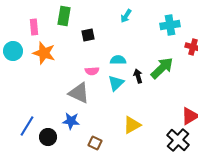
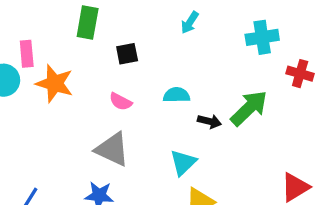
pink rectangle: (34, 27) -> (27, 54), moved
pink semicircle: (92, 71) -> (121, 102), moved, turned 32
black arrow: (138, 76) -> (209, 121), turned 120
cyan triangle: (116, 83) -> (183, 163), moved

